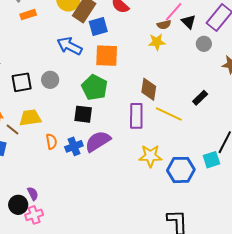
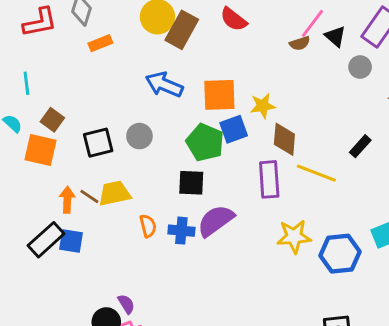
blue square: (98, 26) -> (234, 129), moved
yellow star: (157, 42) -> (263, 106), moved
brown line: (13, 130) -> (89, 196), moved
blue cross: (74, 146) -> (181, 231), turned 30

